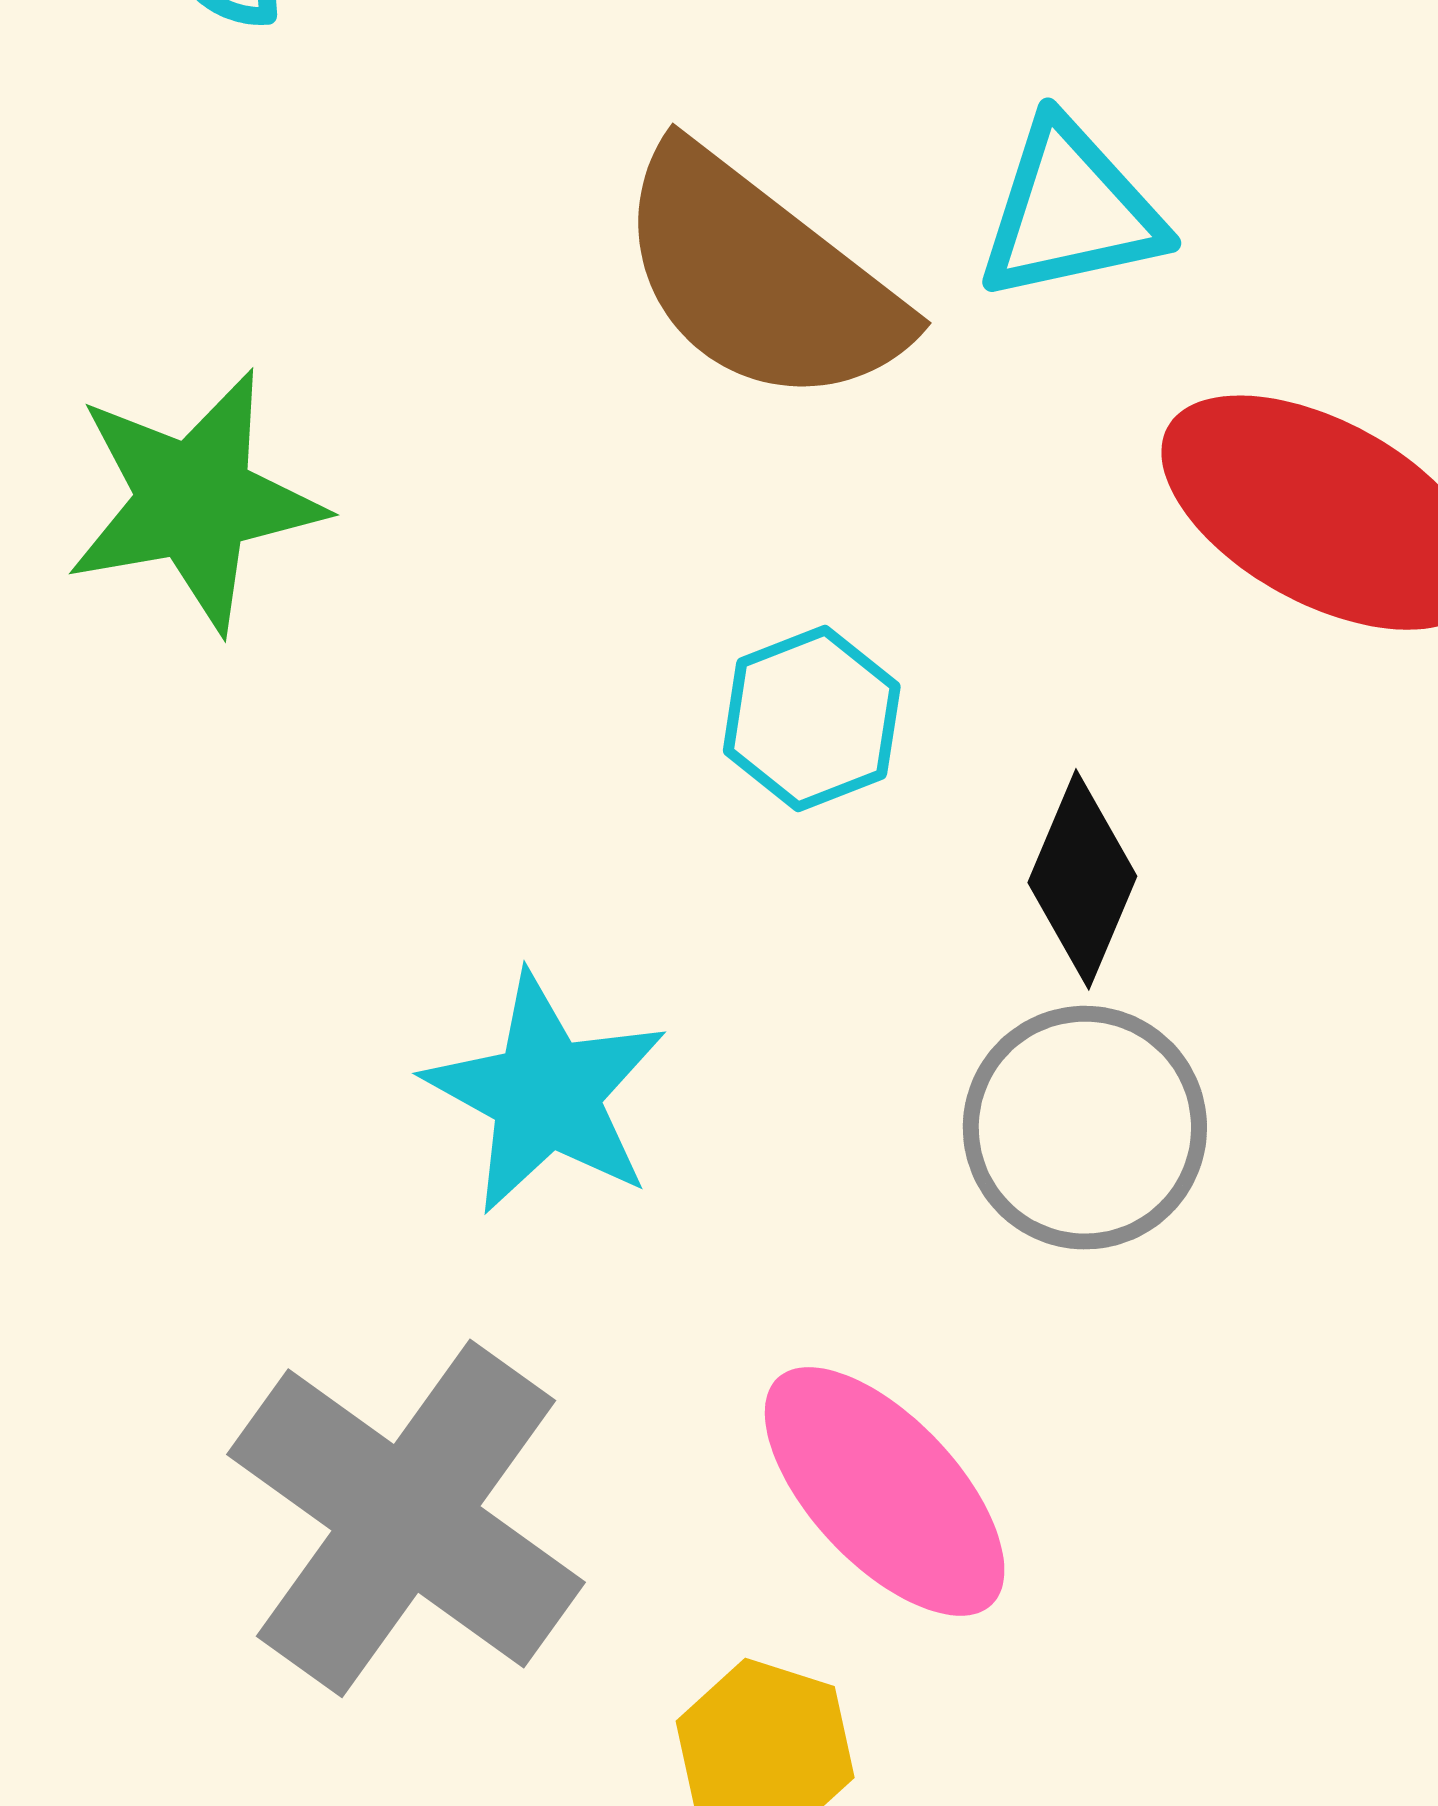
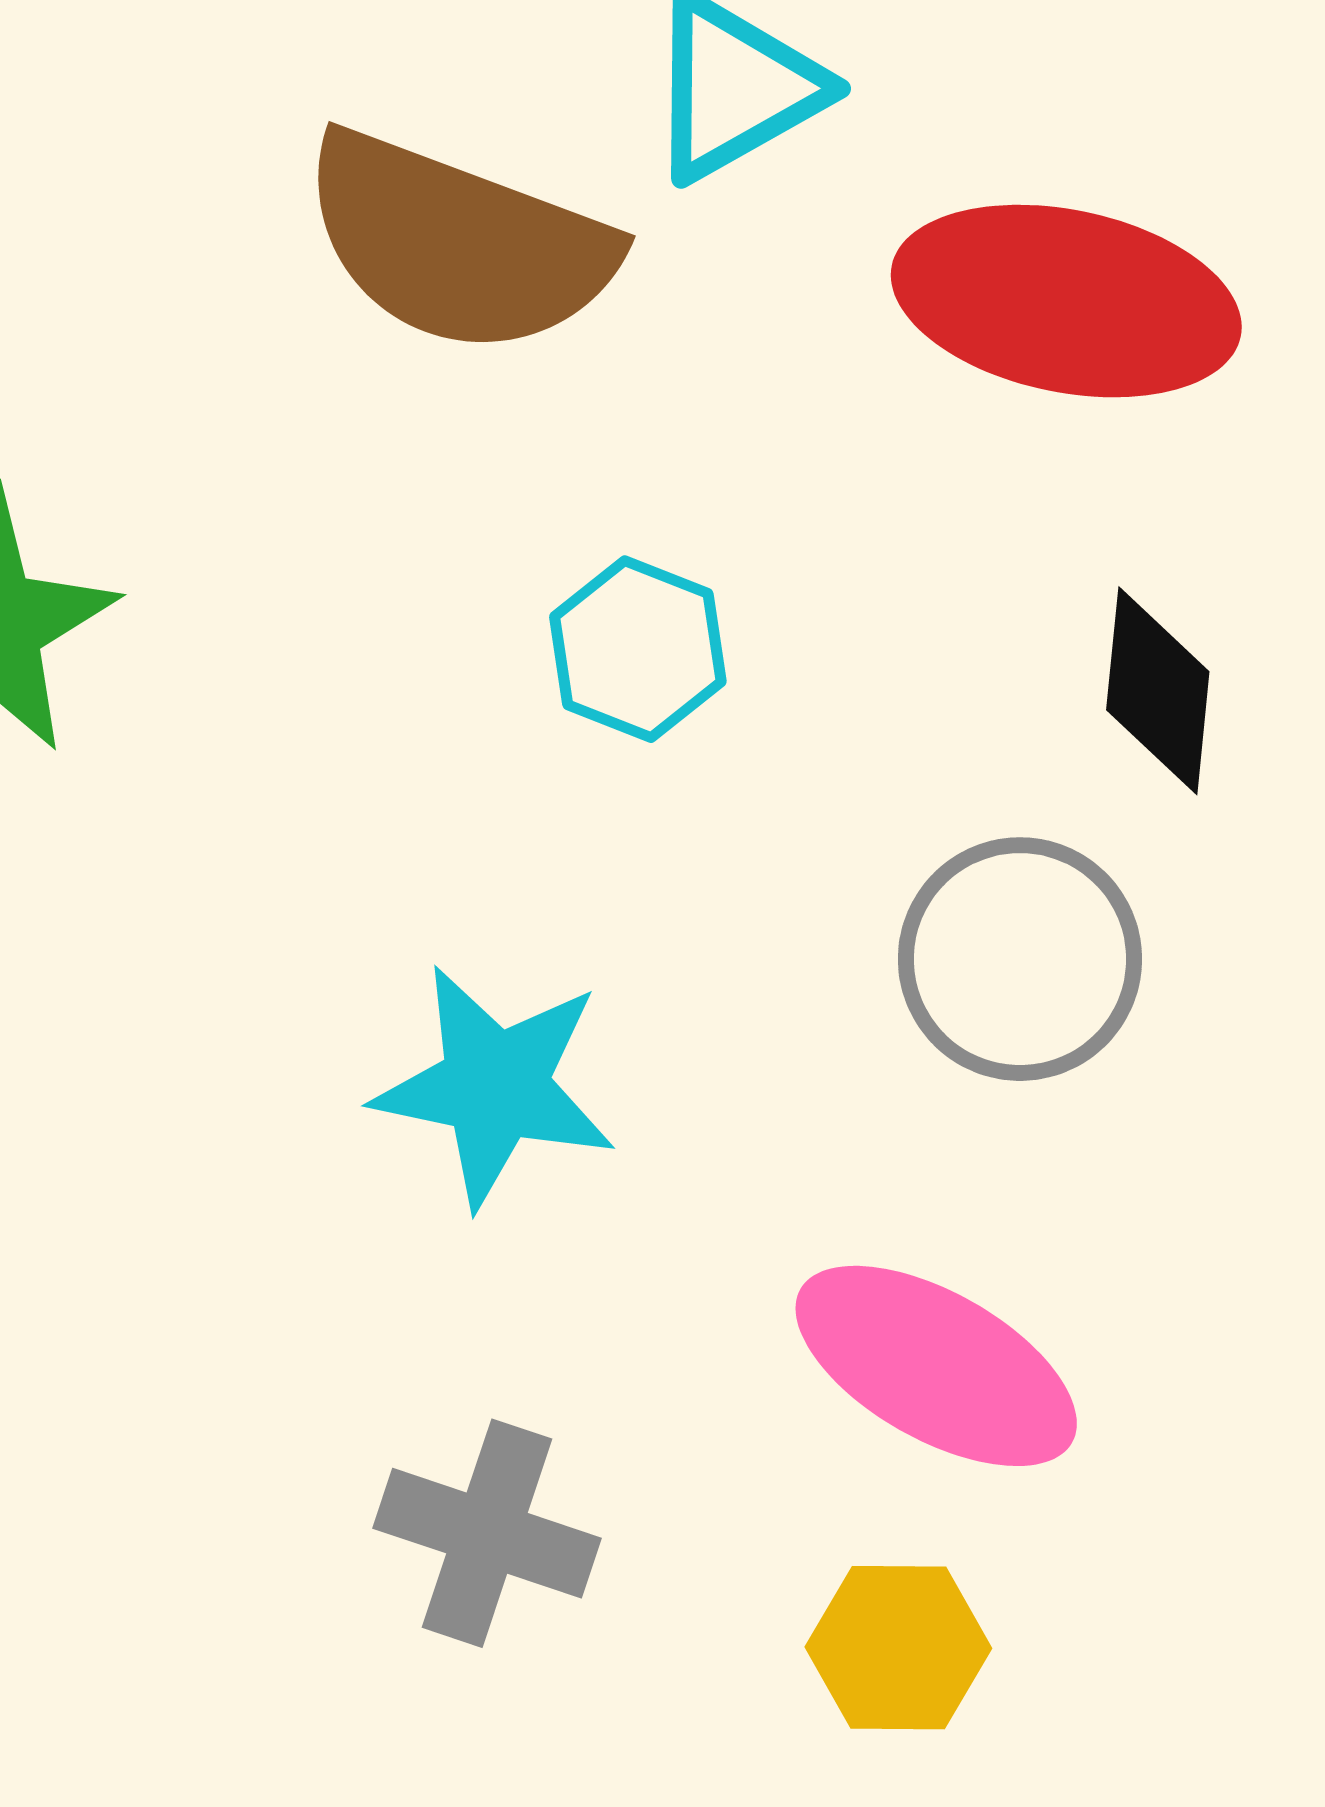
black diamond: (1082, 879) -> (1158, 691), moved
gray cross: (406, 1518) -> (487, 1533), size x0.6

